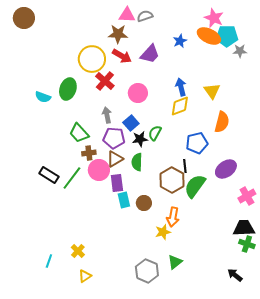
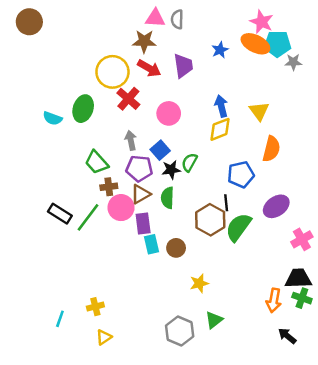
gray semicircle: (145, 16) -> (177, 19), turned -70
purple trapezoid: (150, 54) -> (183, 66), turned -50
orange arrow: (173, 217) -> (274, 300), moved
yellow cross: (78, 251) -> (95, 307), turned 32

